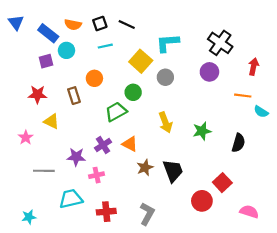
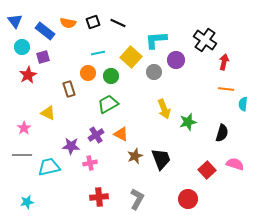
cyan line: (105, 46) -> (98, 53), moved
cyan circle: (66, 50) -> (22, 47), moved
red arrow: (254, 67) -> (224, 62), moved
purple circle: (209, 72) -> (176, 60), moved
green circle: (133, 92) -> (111, 76), moved
red star: (37, 94) -> (28, 75), moved, turned -30
cyan semicircle: (261, 112) -> (243, 104), turned 64
yellow arrow: (165, 122) -> (164, 109), moved
gray line: (44, 171) -> (22, 155), moved
cyan trapezoid: (71, 199) -> (49, 167), moved
red circle: (202, 201) -> (188, 199), moved
pink semicircle: (249, 212) -> (235, 164), moved

